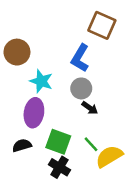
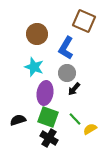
brown circle: (17, 52) -> (37, 34), moved
black arrow: (90, 108) -> (74, 89), turned 96
purple ellipse: (34, 113) -> (45, 93), moved
yellow semicircle: (109, 156) -> (90, 129), size x0.6

